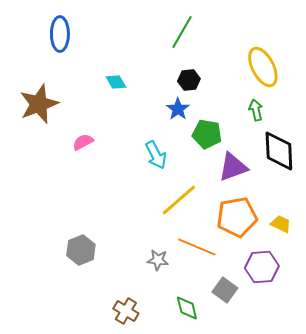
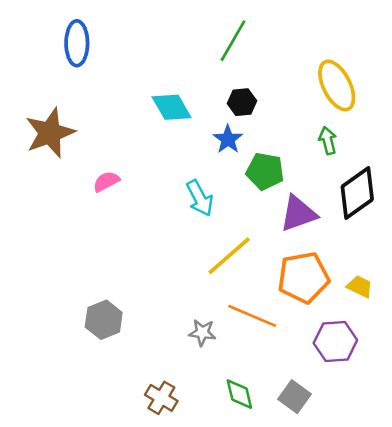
cyan diamond: (116, 82) -> (172, 107), moved, size x1.5
black diamond: (279, 151) -> (357, 193), turned 57
gray square: (225, 290) -> (294, 397), moved

